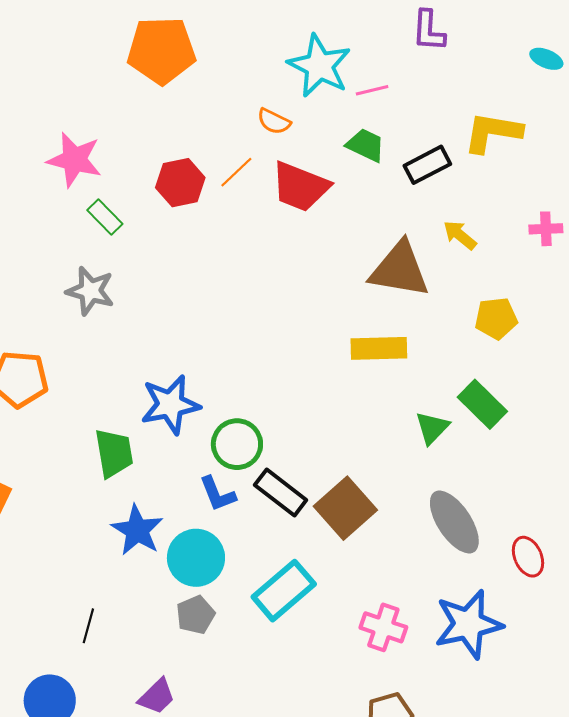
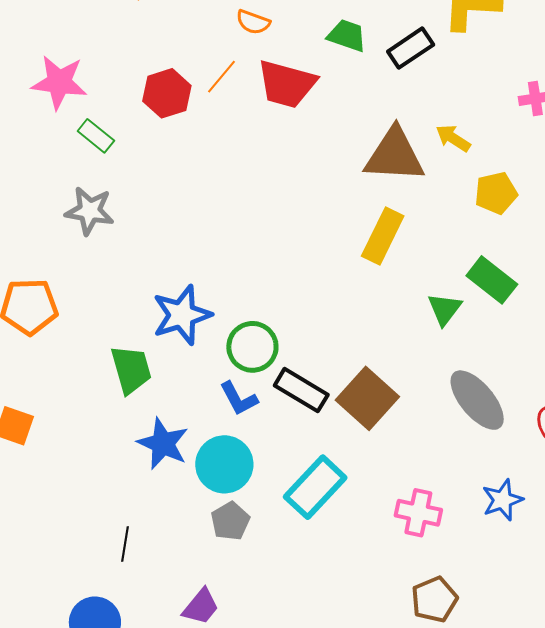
yellow arrow: (460, 235) -> (453, 138), moved
yellow rectangle: (379, 348) -> (383, 236), turned -56
blue star: (468, 624) -> (503, 500), size x0.6

